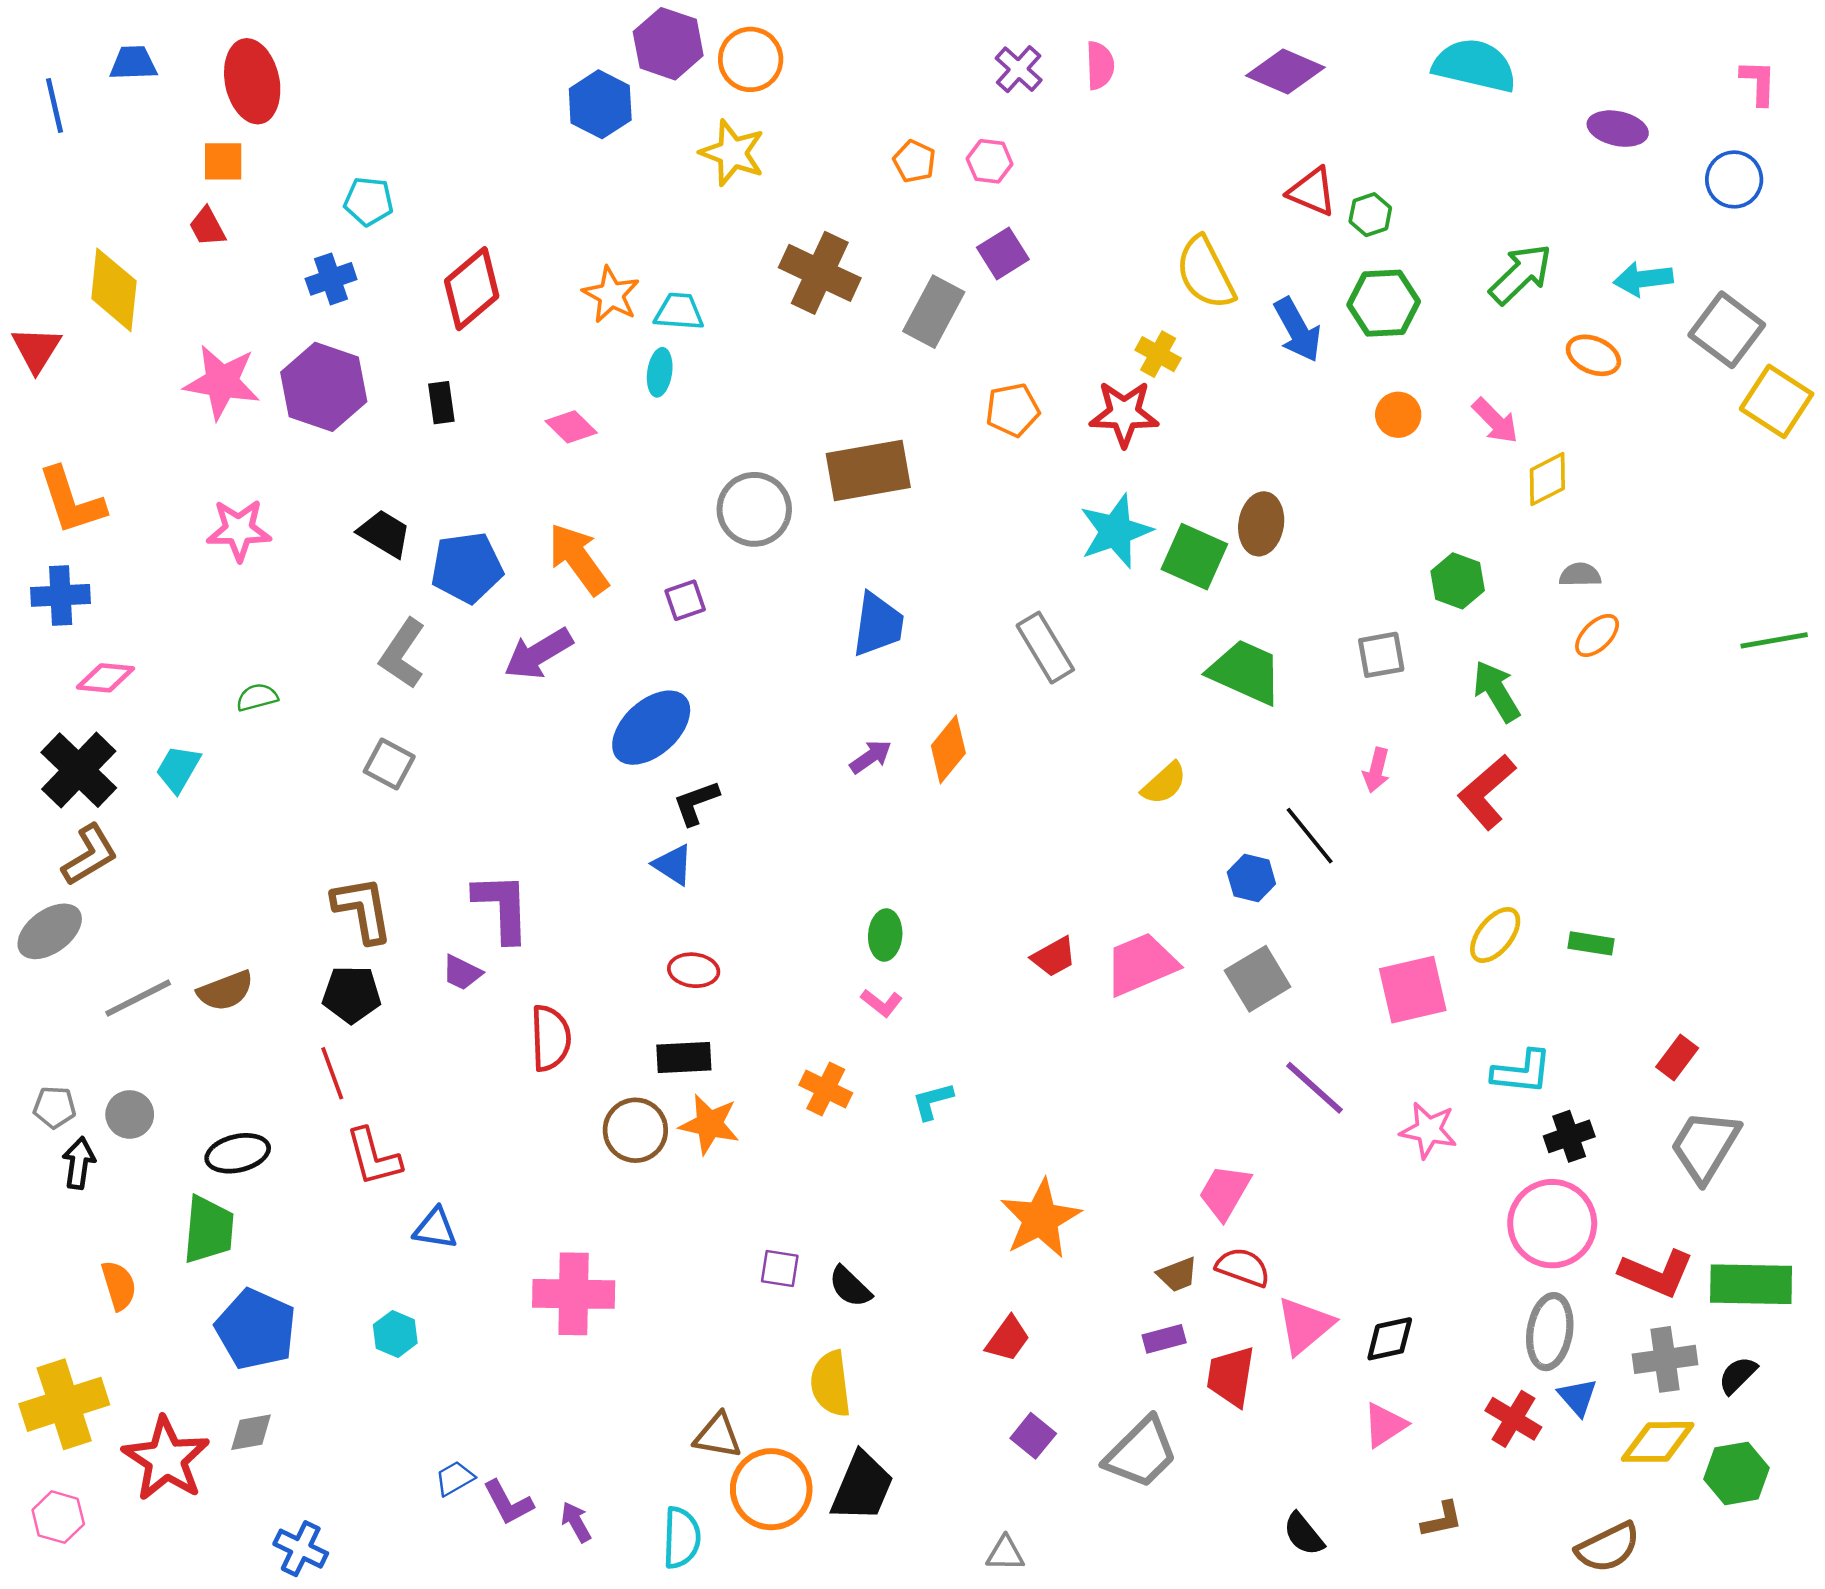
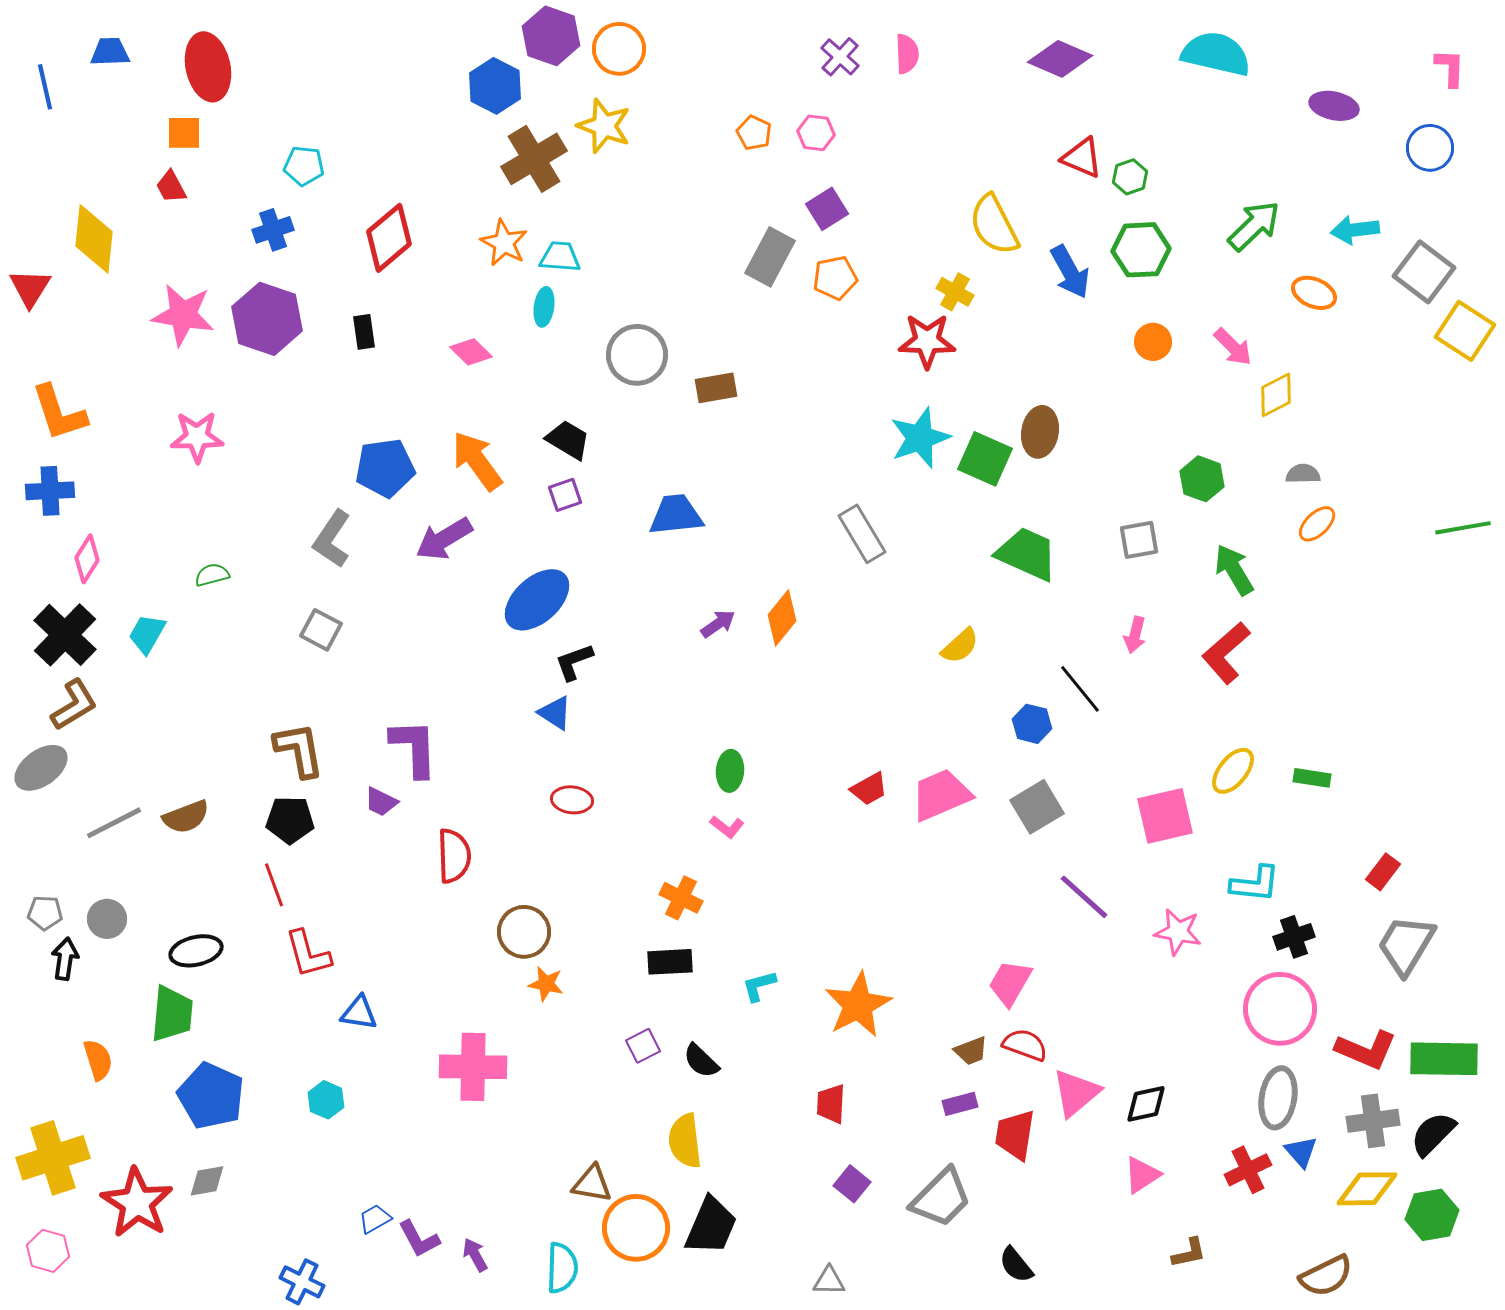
brown cross: (820, 273) -> (534, 159), moved, turned 34
orange pentagon: (1013, 410) -> (835, 278), moved
brown rectangle: (868, 471) -> (716, 388), size x0.6
gray circle: (754, 509) -> (637, 355), moved
black trapezoid: (384, 534) -> (568, 440), moved
blue trapezoid: (878, 625) -> (676, 515), moved, turned -104
pink diamond: (105, 678) -> (87, 559), turned -63
black rectangle: (684, 1057) -> (670, 962), moved
cyan L-shape: (933, 1101) -> (759, 986), moved
orange star: (709, 1124) -> (546, 984), moved, size x0.7
purple square: (780, 1268) -> (643, 1046), turned -36
red trapezoid: (1008, 1339) -> (831, 1104), turned 147
black semicircle: (1738, 1375) -> (1433, 1134), size x1.4
red cross: (1513, 1419) -> (1248, 1170), turned 33
black semicircle: (1304, 1534) -> (1016, 1265), moved
blue cross: (301, 1549) -> (302, 1282), moved

